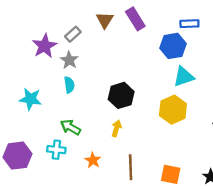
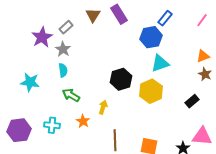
blue rectangle: (189, 24) -> (165, 18), turned -49
black hexagon: (121, 95) -> (121, 79), moved
green arrow: (70, 127) -> (71, 95), moved
orange star: (93, 160) -> (83, 121), moved

